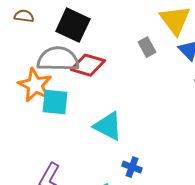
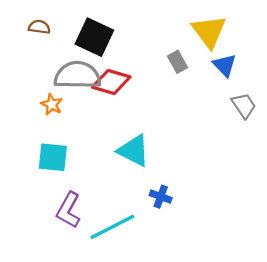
orange star: (35, 85) -> (52, 104), size x0.6
cyan square: (55, 102) -> (53, 157), moved

